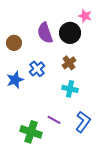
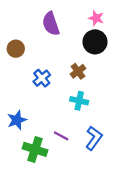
purple semicircle: (45, 33) -> (51, 24), moved
black circle: (70, 33) -> (95, 42), moved
blue star: (15, 80) -> (17, 120), moved

